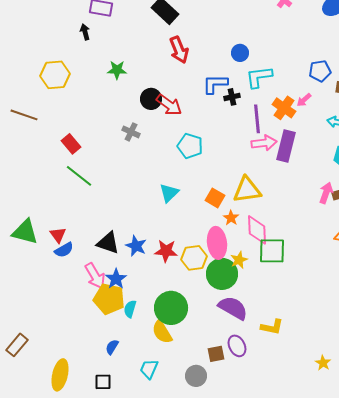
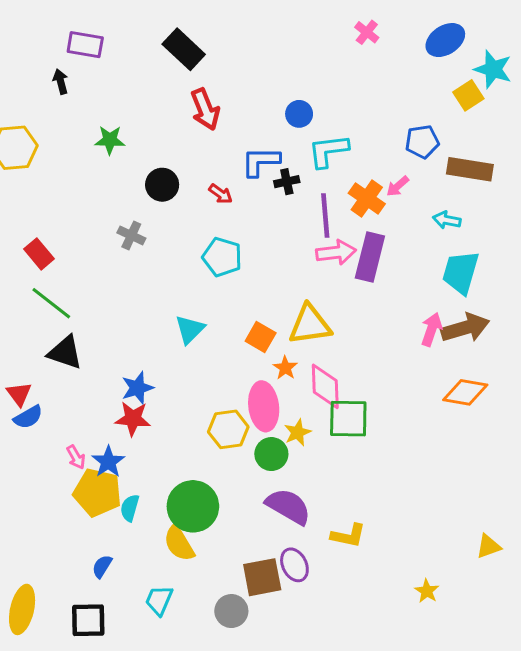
red arrow: (169, 105) -> (221, 194), moved, size x0.6
black triangle: (108, 243) -> (65, 352), moved
blue star: (136, 246) -> (137, 388), moved, turned 30
red star: (166, 251) -> (133, 419), moved
green circle: (222, 274) -> (271, 454), size x0.7
pink arrow: (95, 276) -> (76, 457), size x0.6
brown square: (216, 354) -> (262, 577), size x1.5
black square: (103, 382) -> (88, 620), size x1.4

